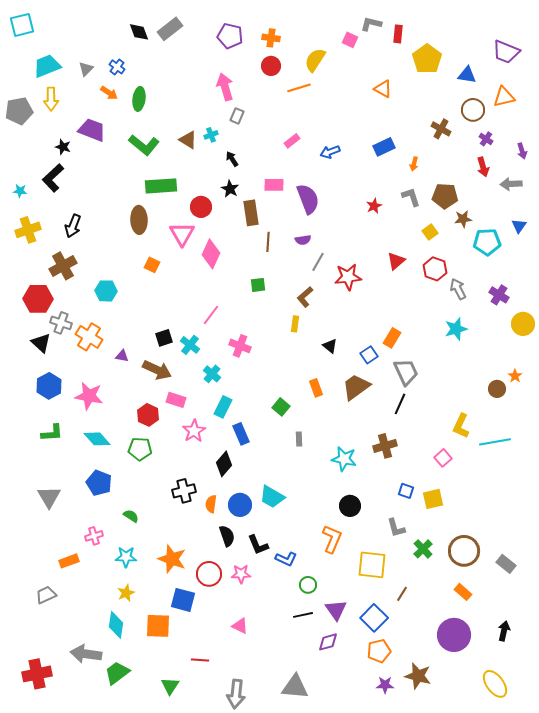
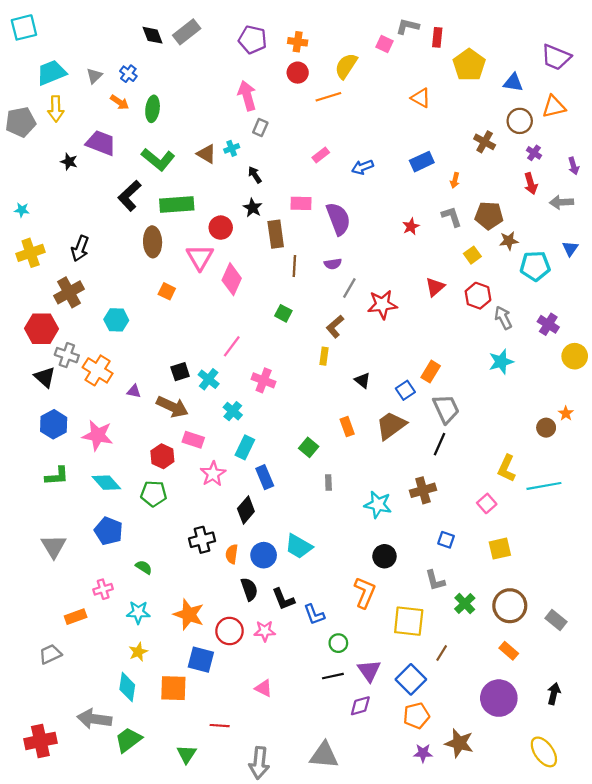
black L-shape: (53, 178) -> (129, 196), moved
green square: (258, 285) -> (283, 313), turned 35
yellow square: (433, 499) -> (500, 549), moved
blue L-shape: (286, 559) -> (314, 615), turned 45

